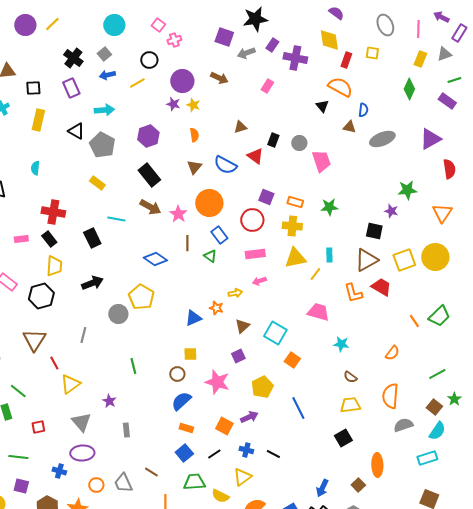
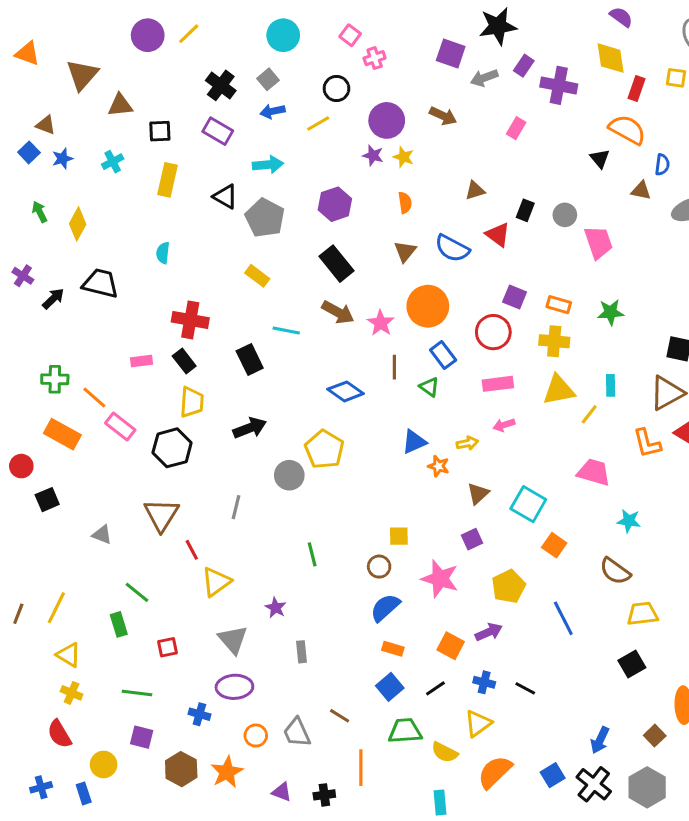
purple rectangle: (71, 88) -> (218, 131), turned -36
blue triangle: (193, 318) -> (414, 442), moved
brown semicircle: (350, 377) -> (615, 571), moved, size x1.5

